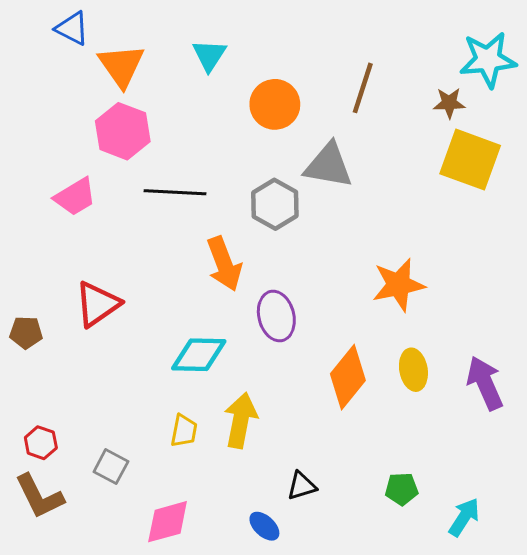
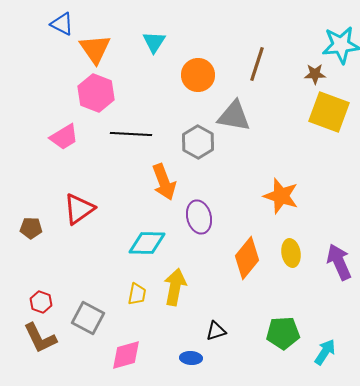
orange star: (399, 285) -> (281, 196), turned 30
gray square: (111, 467) -> (88, 318), size x1.4
green pentagon: (402, 489) -> (283, 333), size x1.5
blue ellipse: (264, 526) -> (191, 358), turned -40

